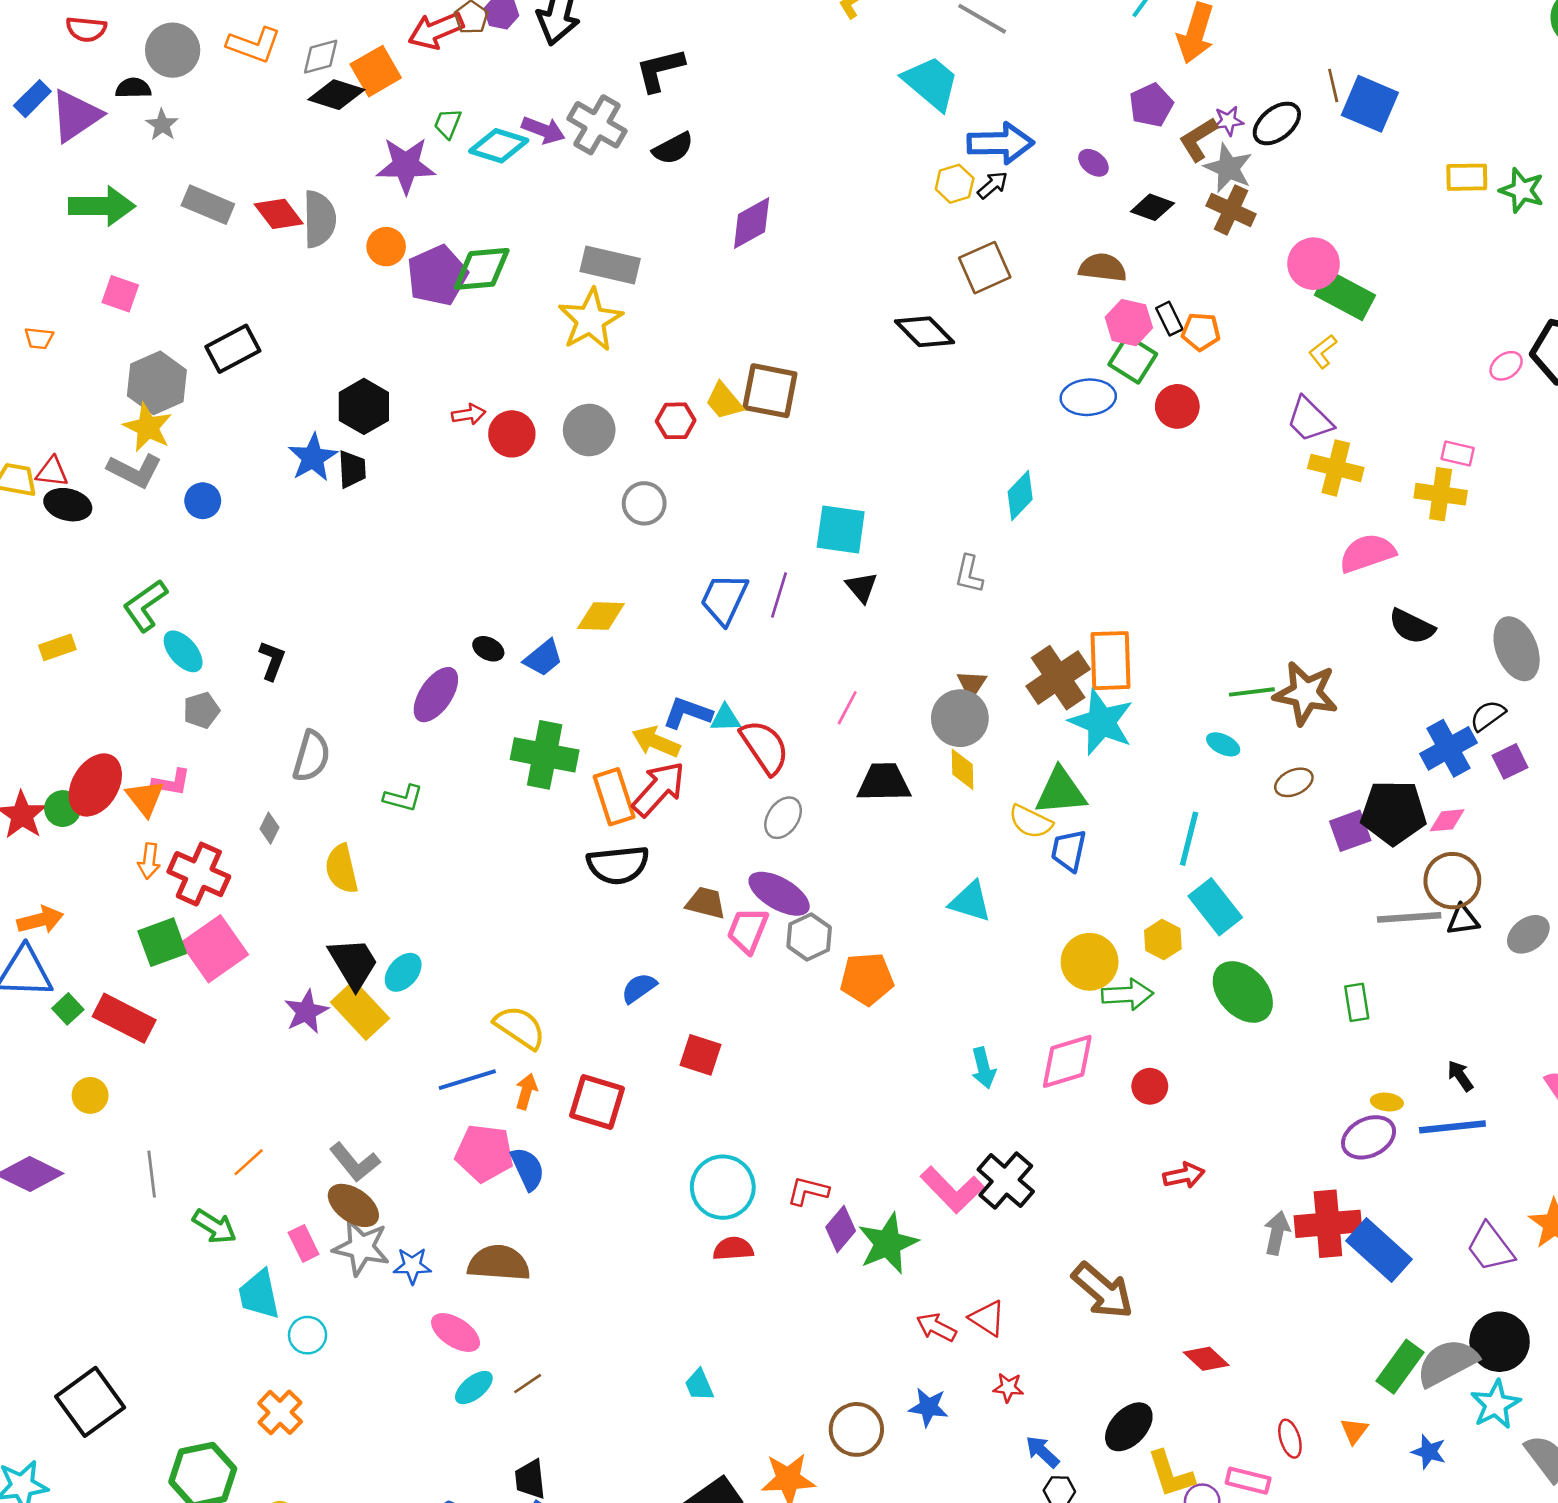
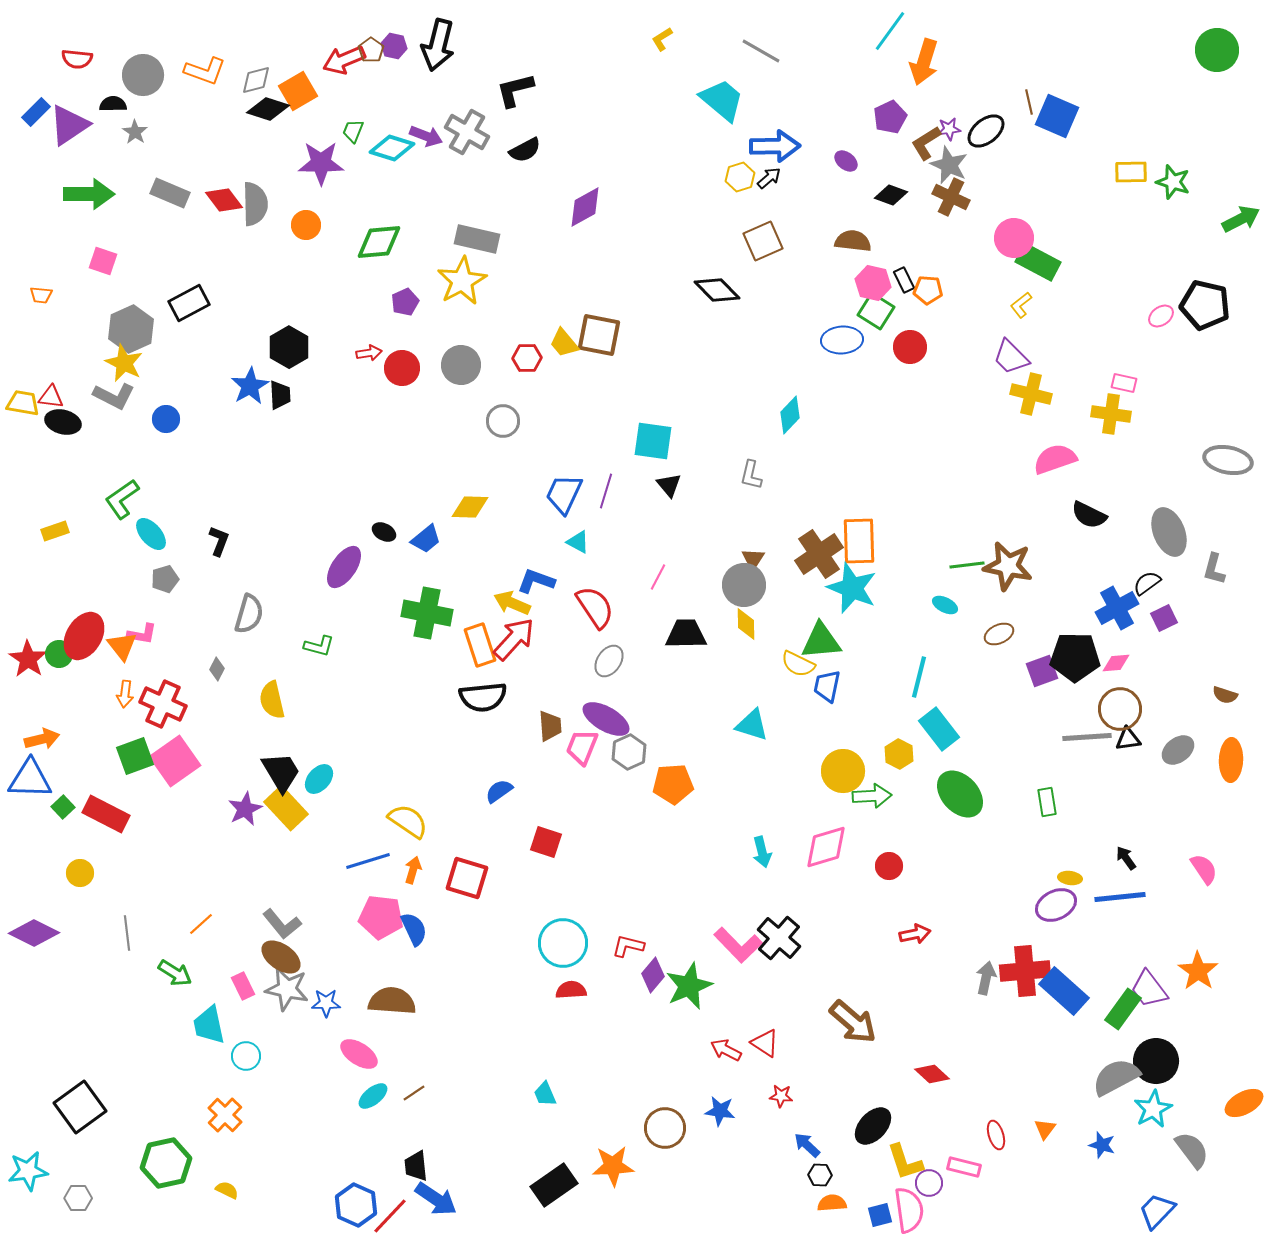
purple pentagon: (437, 275) -> (405, 302), moved, size x0.6
cyan triangle: (725, 718) -> (578, 542), moved, turned 30
brown trapezoid: (706, 903) -> (550, 726), turned 72
green rectangle: (1400, 1367) -> (1123, 1009), moved

